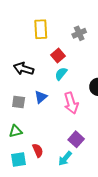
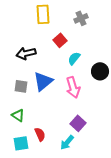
black arrow: (24, 69) -> (26, 53), turned -30
cyan semicircle: (61, 74) -> (74, 58), moved
blue triangle: (41, 97) -> (43, 81), size x1.5
green triangle: (16, 131) -> (18, 115), turned 48

